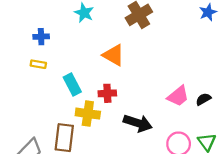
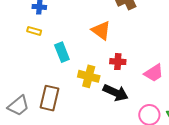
red cross: (107, 93) -> (118, 62), moved
yellow cross: (88, 114) -> (89, 76), moved

